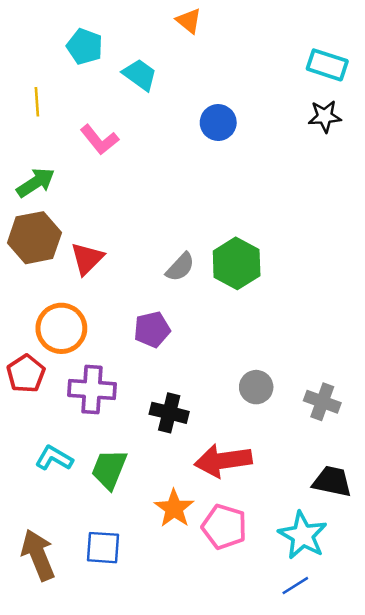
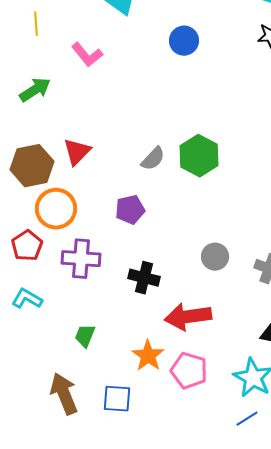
brown hexagon: (34, 238) -> (32, 166), moved
cyan L-shape: (54, 458) -> (27, 299), moved
green trapezoid: (109, 469) -> (85, 336), moved, size x0.7
blue square: (103, 548) -> (117, 399), moved
brown arrow: (38, 555) -> (64, 394), moved

